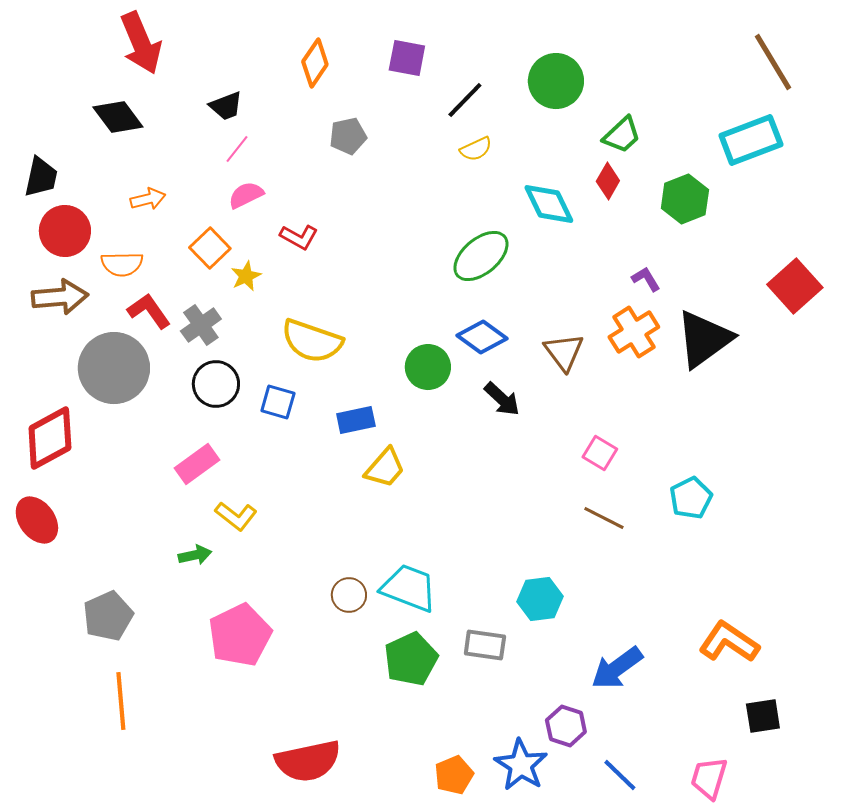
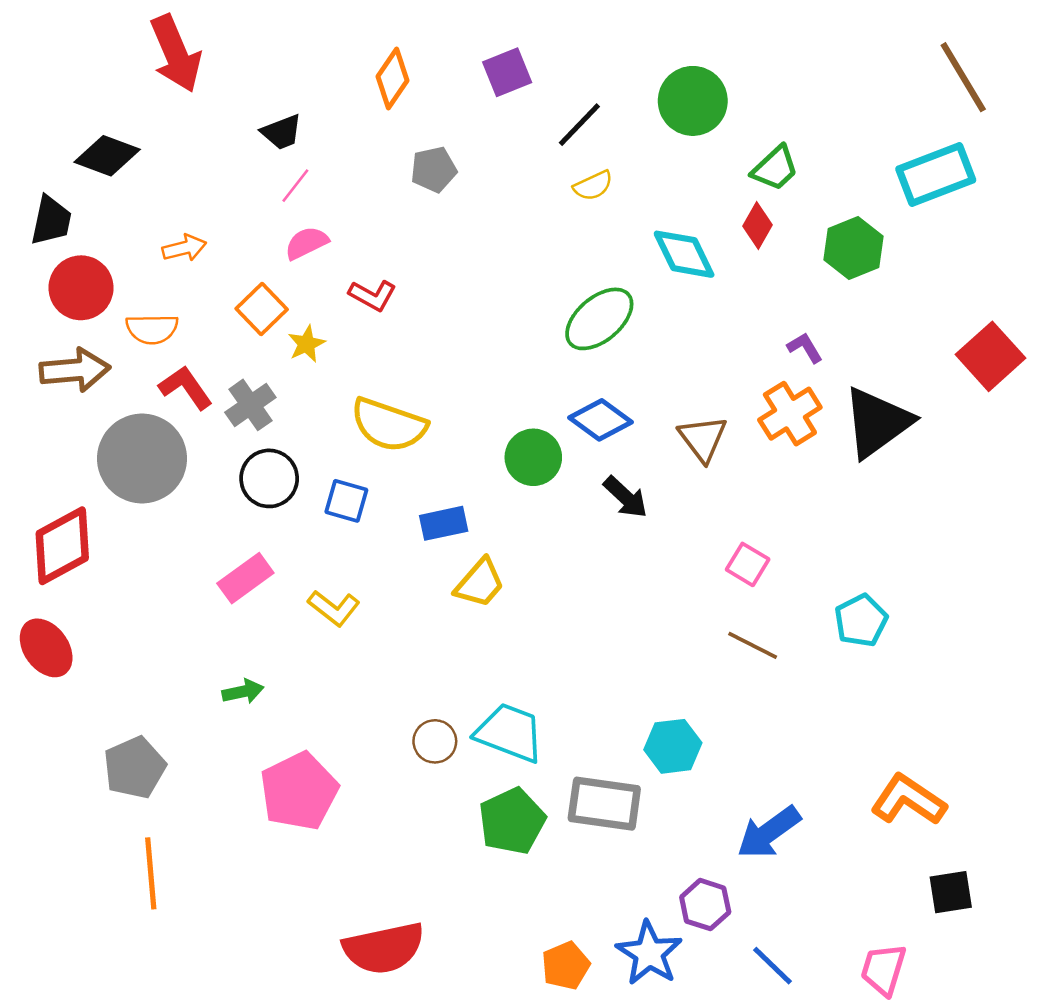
purple square: (407, 58) -> (507, 72), turned -33
black diamond: (118, 117) -> (107, 156), moved, turned -33
yellow L-shape: (236, 516) -> (334, 608), moved
gray rectangle: (485, 645) -> (604, 804), size x1.4

